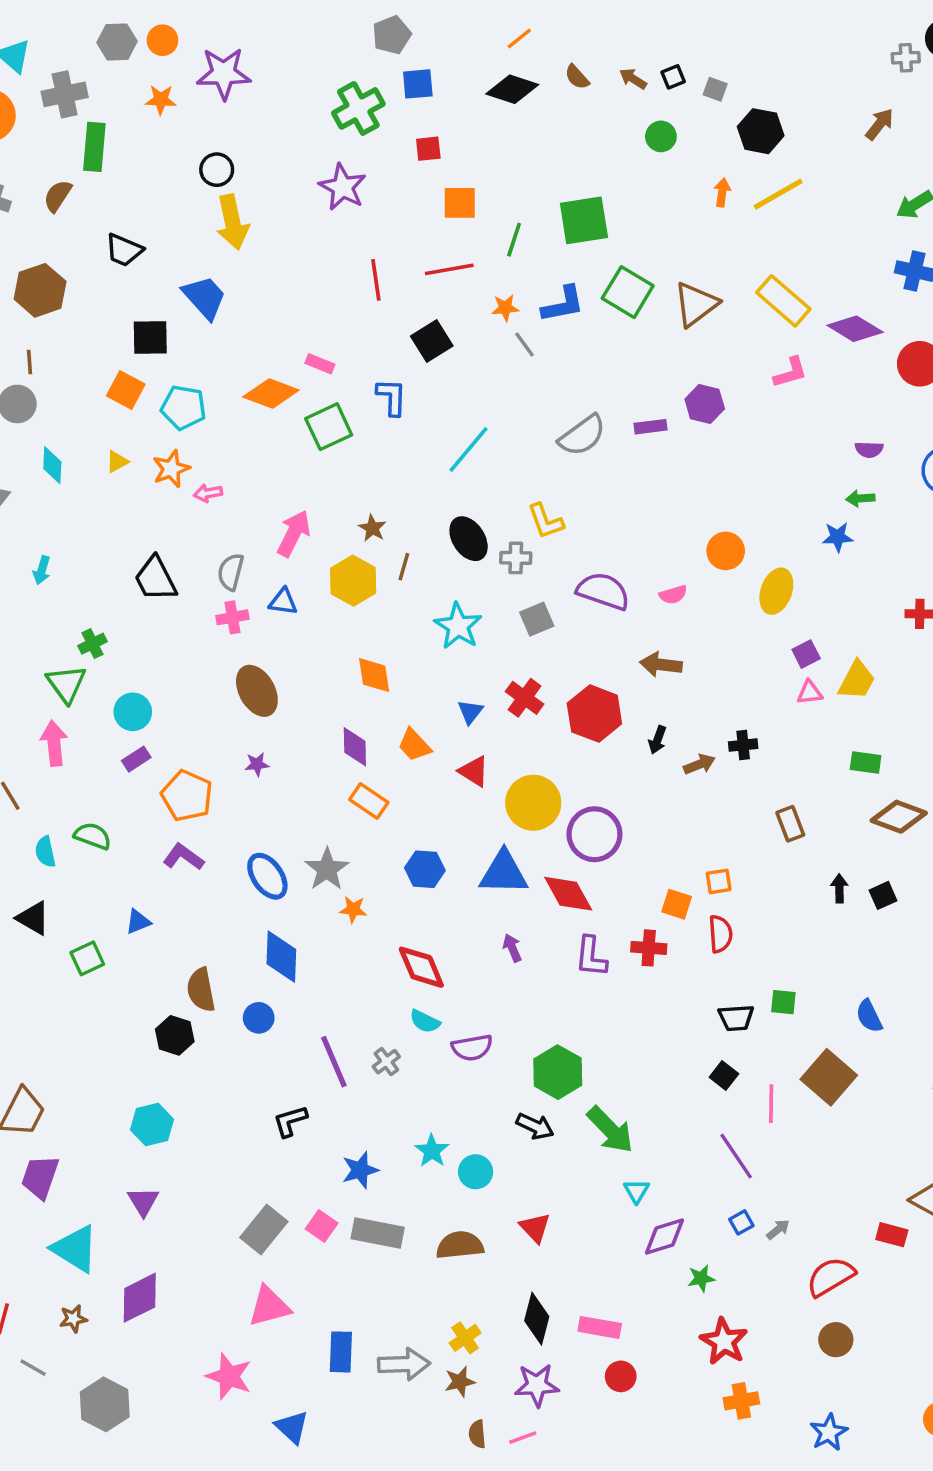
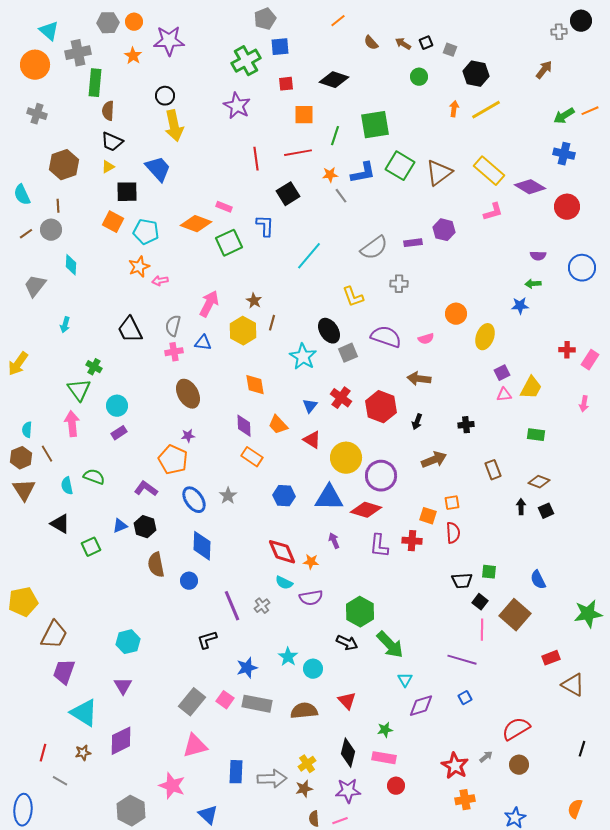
black diamond: (512, 89) -> (334, 80), moved
orange star: (161, 100) -> (133, 56), turned 30
brown semicircle: (58, 196) -> (108, 111), moved, turned -30
yellow triangle: (117, 462) -> (108, 167), moved
black ellipse: (469, 539) -> (329, 331), moved
gray cross: (516, 558) -> (399, 284), moved
green cross: (93, 644) -> (94, 367), turned -35
brown arrow: (699, 764) -> (434, 460), moved, size x1.4
orange pentagon: (187, 796) -> (173, 460), moved
brown diamond: (899, 817) -> (539, 482), moved, size x0.7
gray star: (327, 869) -> (228, 496), size x0.7
red diamond: (568, 894) -> (366, 510), turned -44
orange star: (353, 909) -> (311, 562), moved
black hexagon: (175, 1035) -> (145, 527), moved
black square: (724, 1076) -> (480, 602), moved
purple line: (736, 1156) -> (462, 660), turned -40
gray arrow: (778, 1229) -> (486, 757), moved
red rectangle: (892, 1235) -> (551, 658), moved, turned -36
green star: (701, 1278) -> (385, 730), moved
gray hexagon: (105, 1404) -> (131, 811), moved

